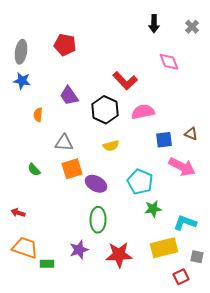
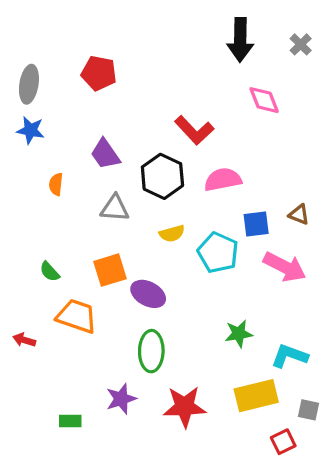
black arrow: (154, 24) -> (240, 40), size x1.5
gray triangle: (64, 143) -> (115, 208), moved
cyan pentagon: (140, 182) -> (218, 253), moved
orange trapezoid: (25, 248) -> (77, 316), moved

